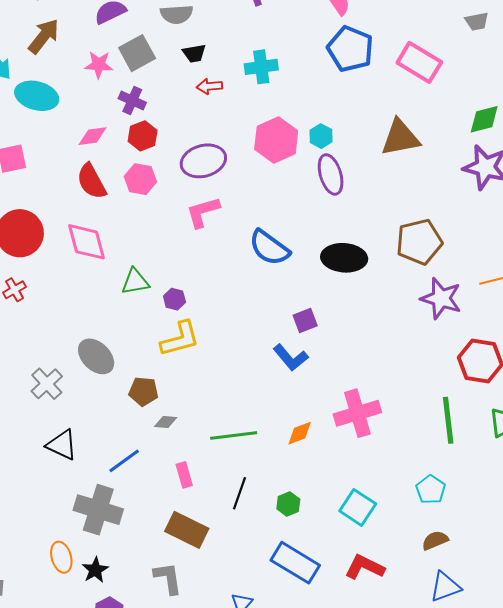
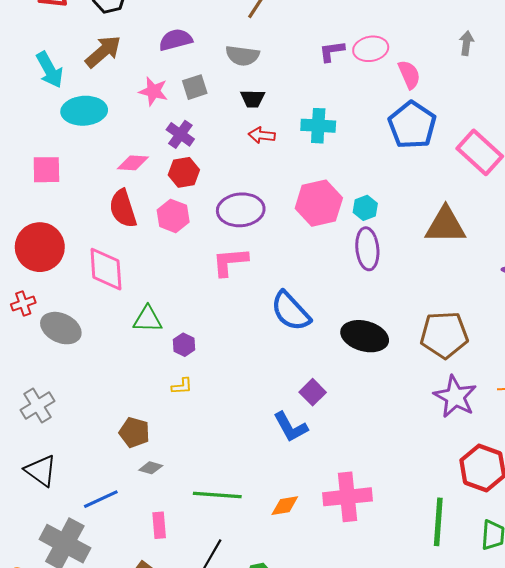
gray square: (137, 53) -> (195, 87), size x0.7
cyan ellipse: (37, 96) -> (84, 111), turned -30
purple square: (305, 320) -> (313, 392), turned -35
yellow L-shape: (180, 339) -> (182, 386), size x0.5
gray ellipse: (96, 356) -> (61, 328), moved, turned -30

